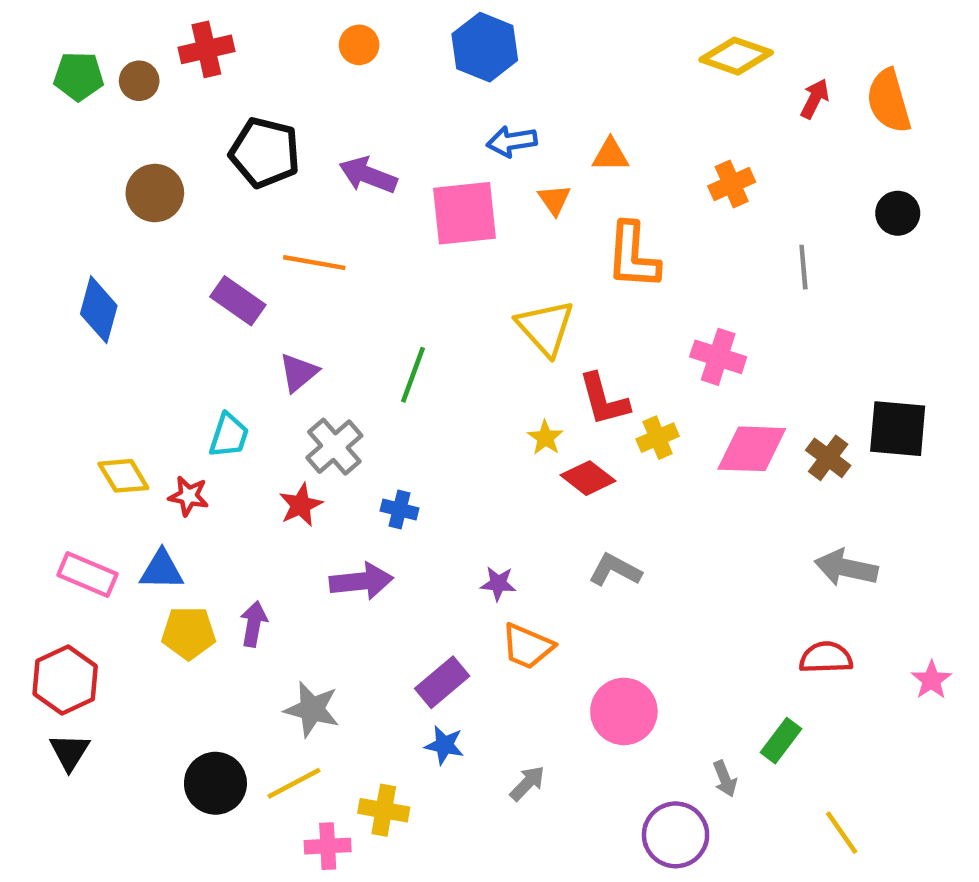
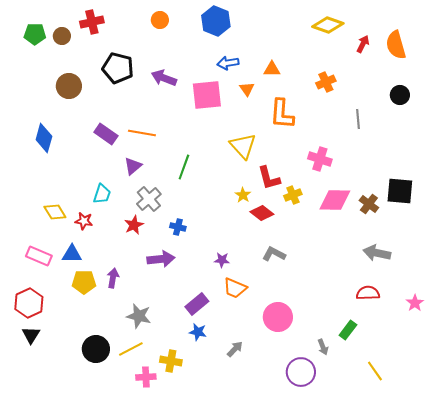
orange line: (314, 263) -> (142, 133), moved

